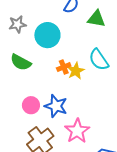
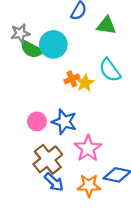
green semicircle: (21, 62) -> (32, 49), moved

